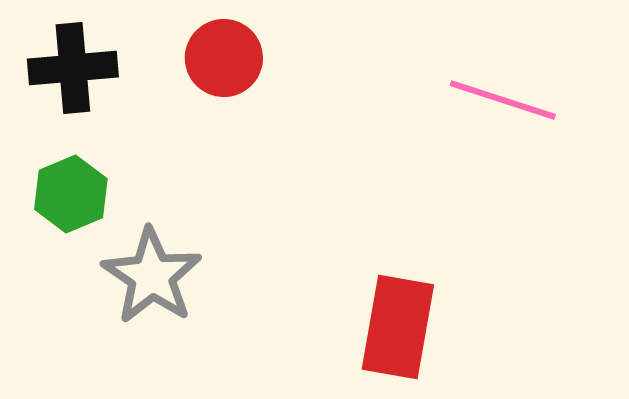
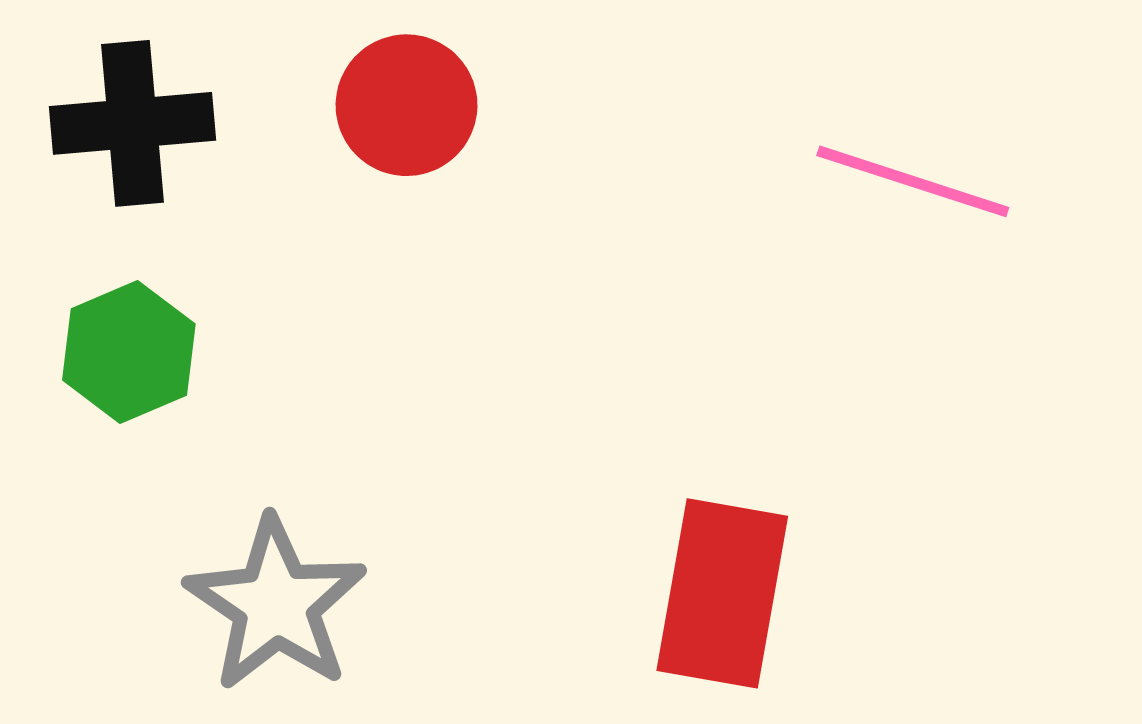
gray star: (152, 276) -> (276, 604), moved

